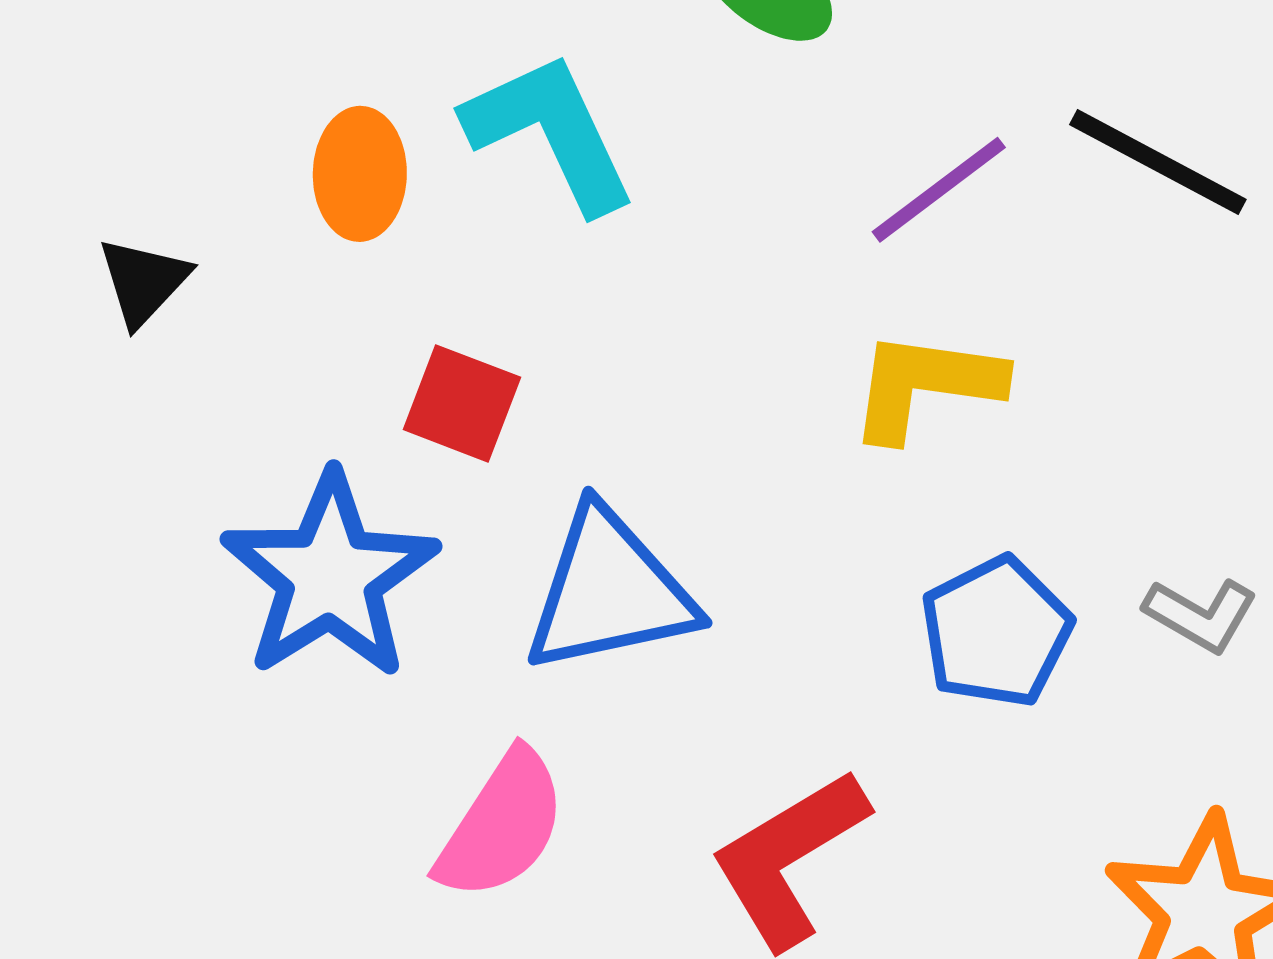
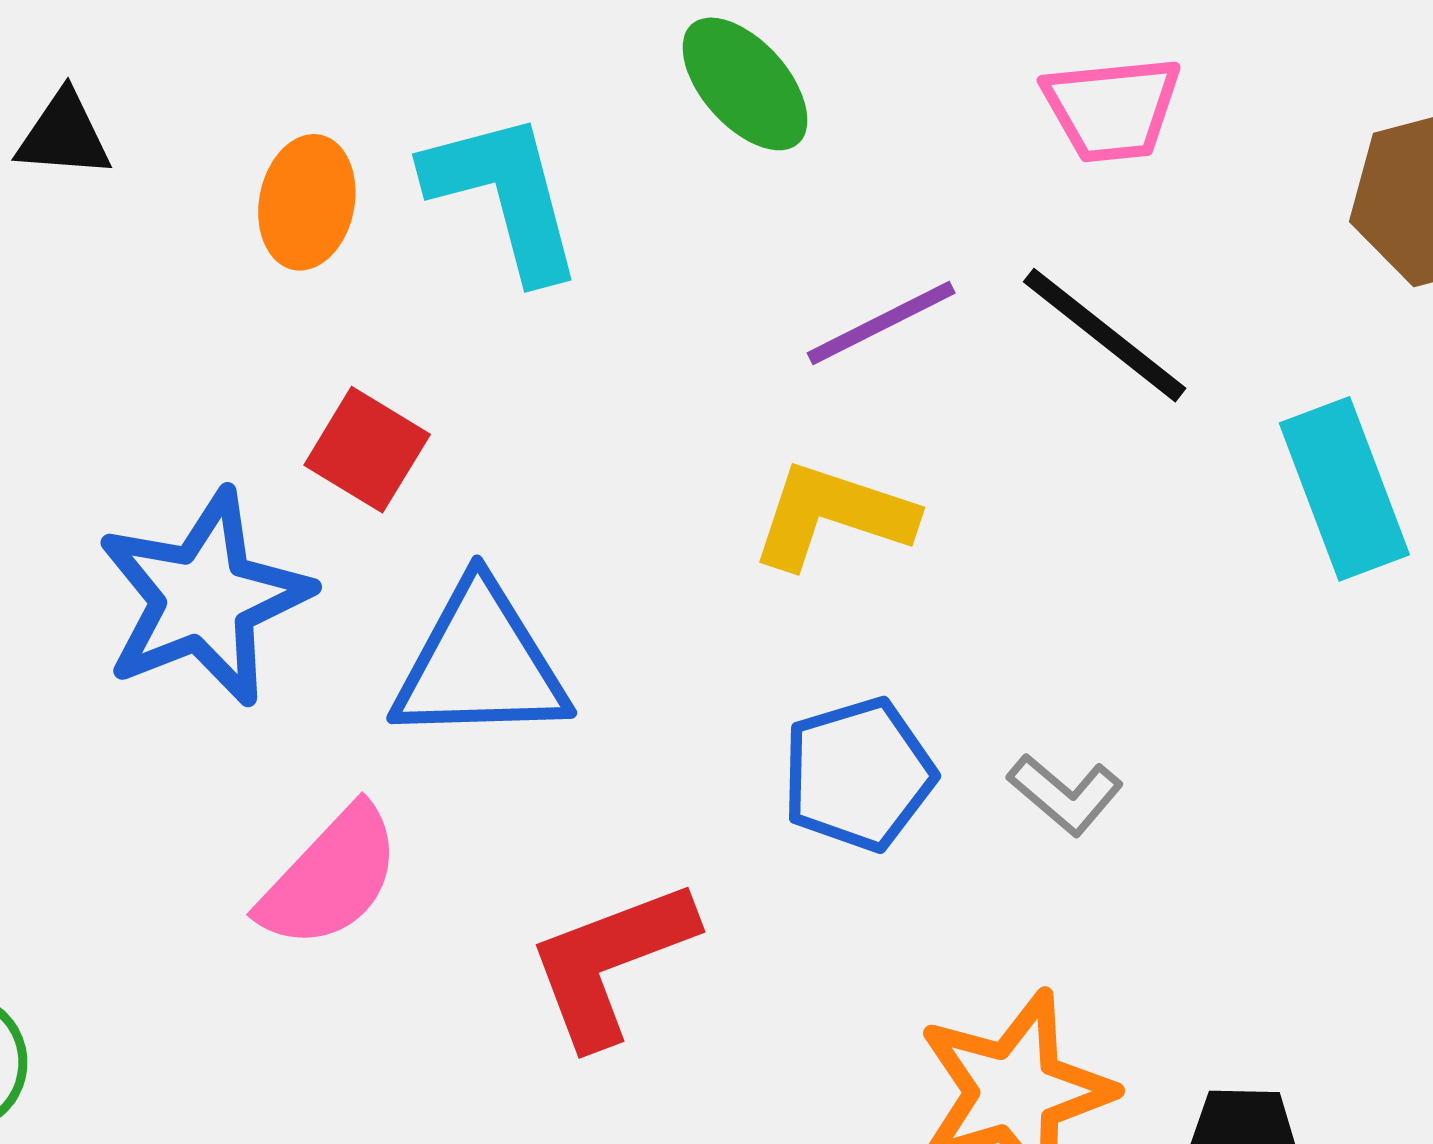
black triangle: (143, 281) -> (64, 135), moved, turned 41

